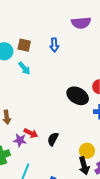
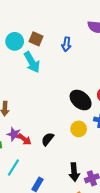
cyan arrow: (24, 68) -> (32, 62), size x1.5
red arrow: (31, 133) -> (25, 139), moved
yellow circle: (87, 151) -> (79, 129), moved

